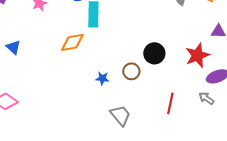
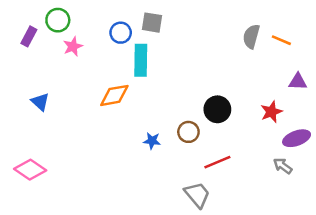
red star: (197, 55) -> (271, 112), size x0.7
red line: (170, 103) -> (217, 162), moved, turned 55
gray trapezoid: (120, 115) -> (197, 195), moved

